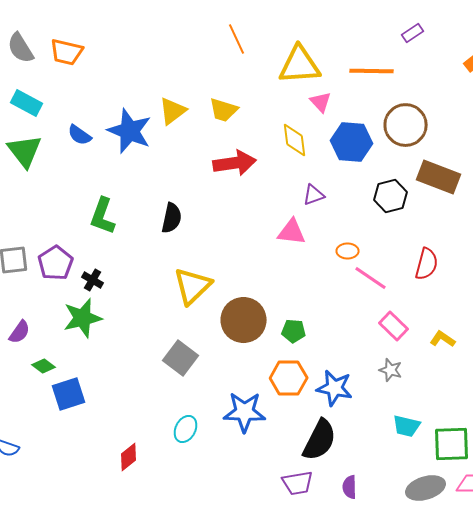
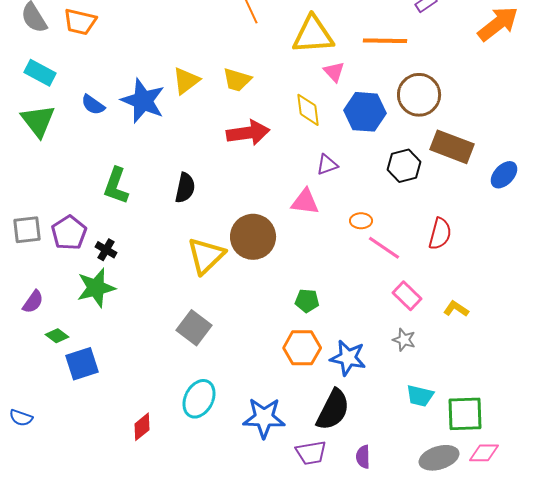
brown circle: (244, 320) -> (253, 237), moved
blue star: (244, 412) -> (264, 418), moved
cyan ellipse: (186, 429) -> (199, 399), size x1.4

